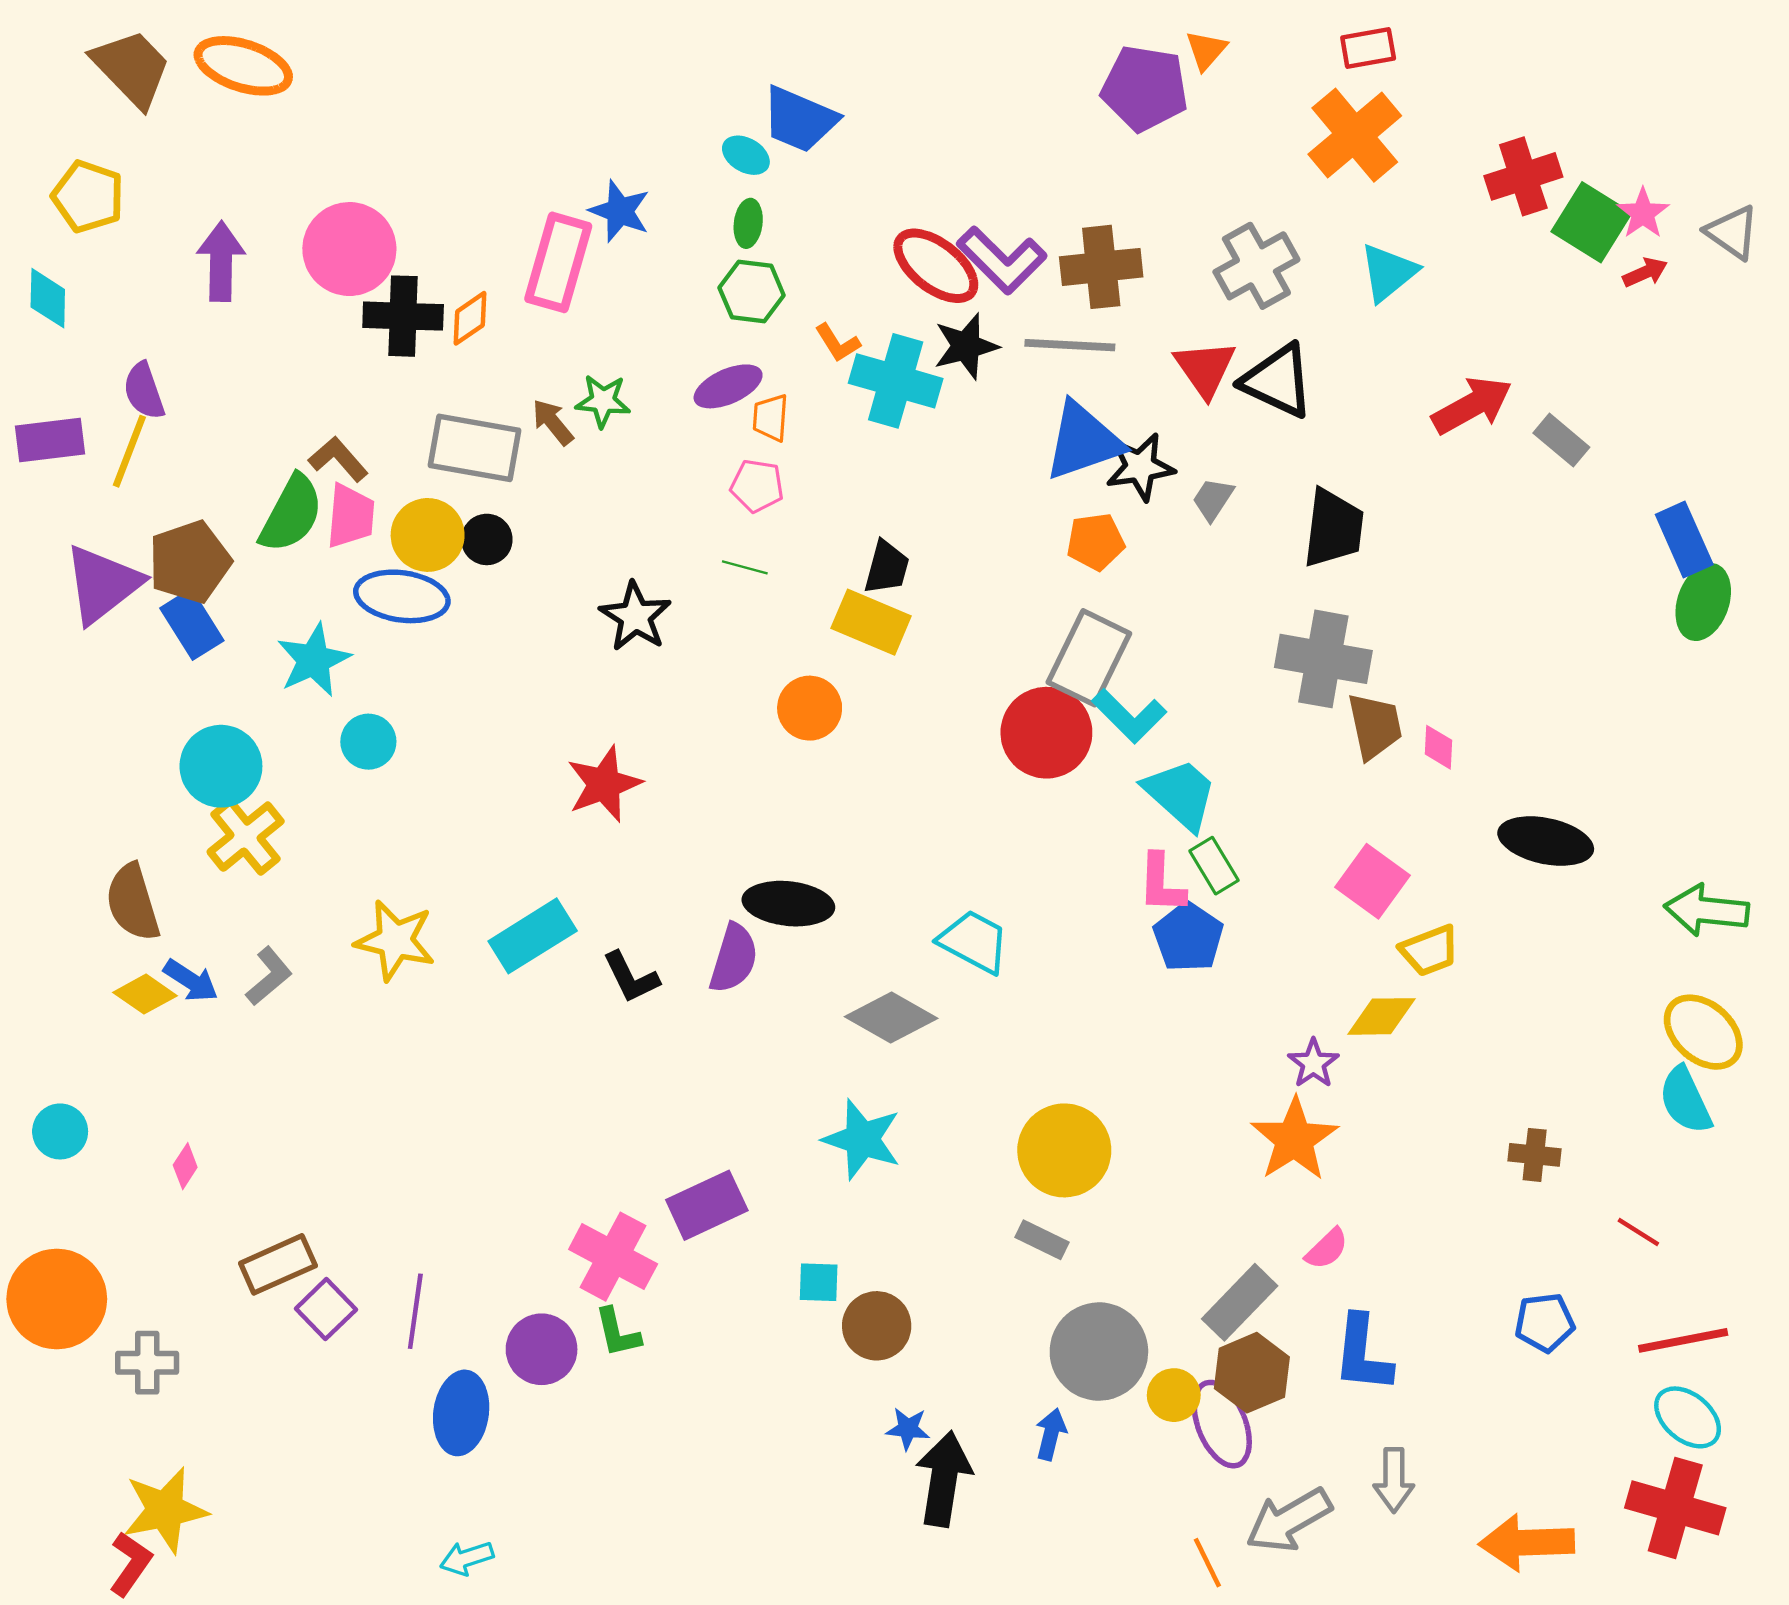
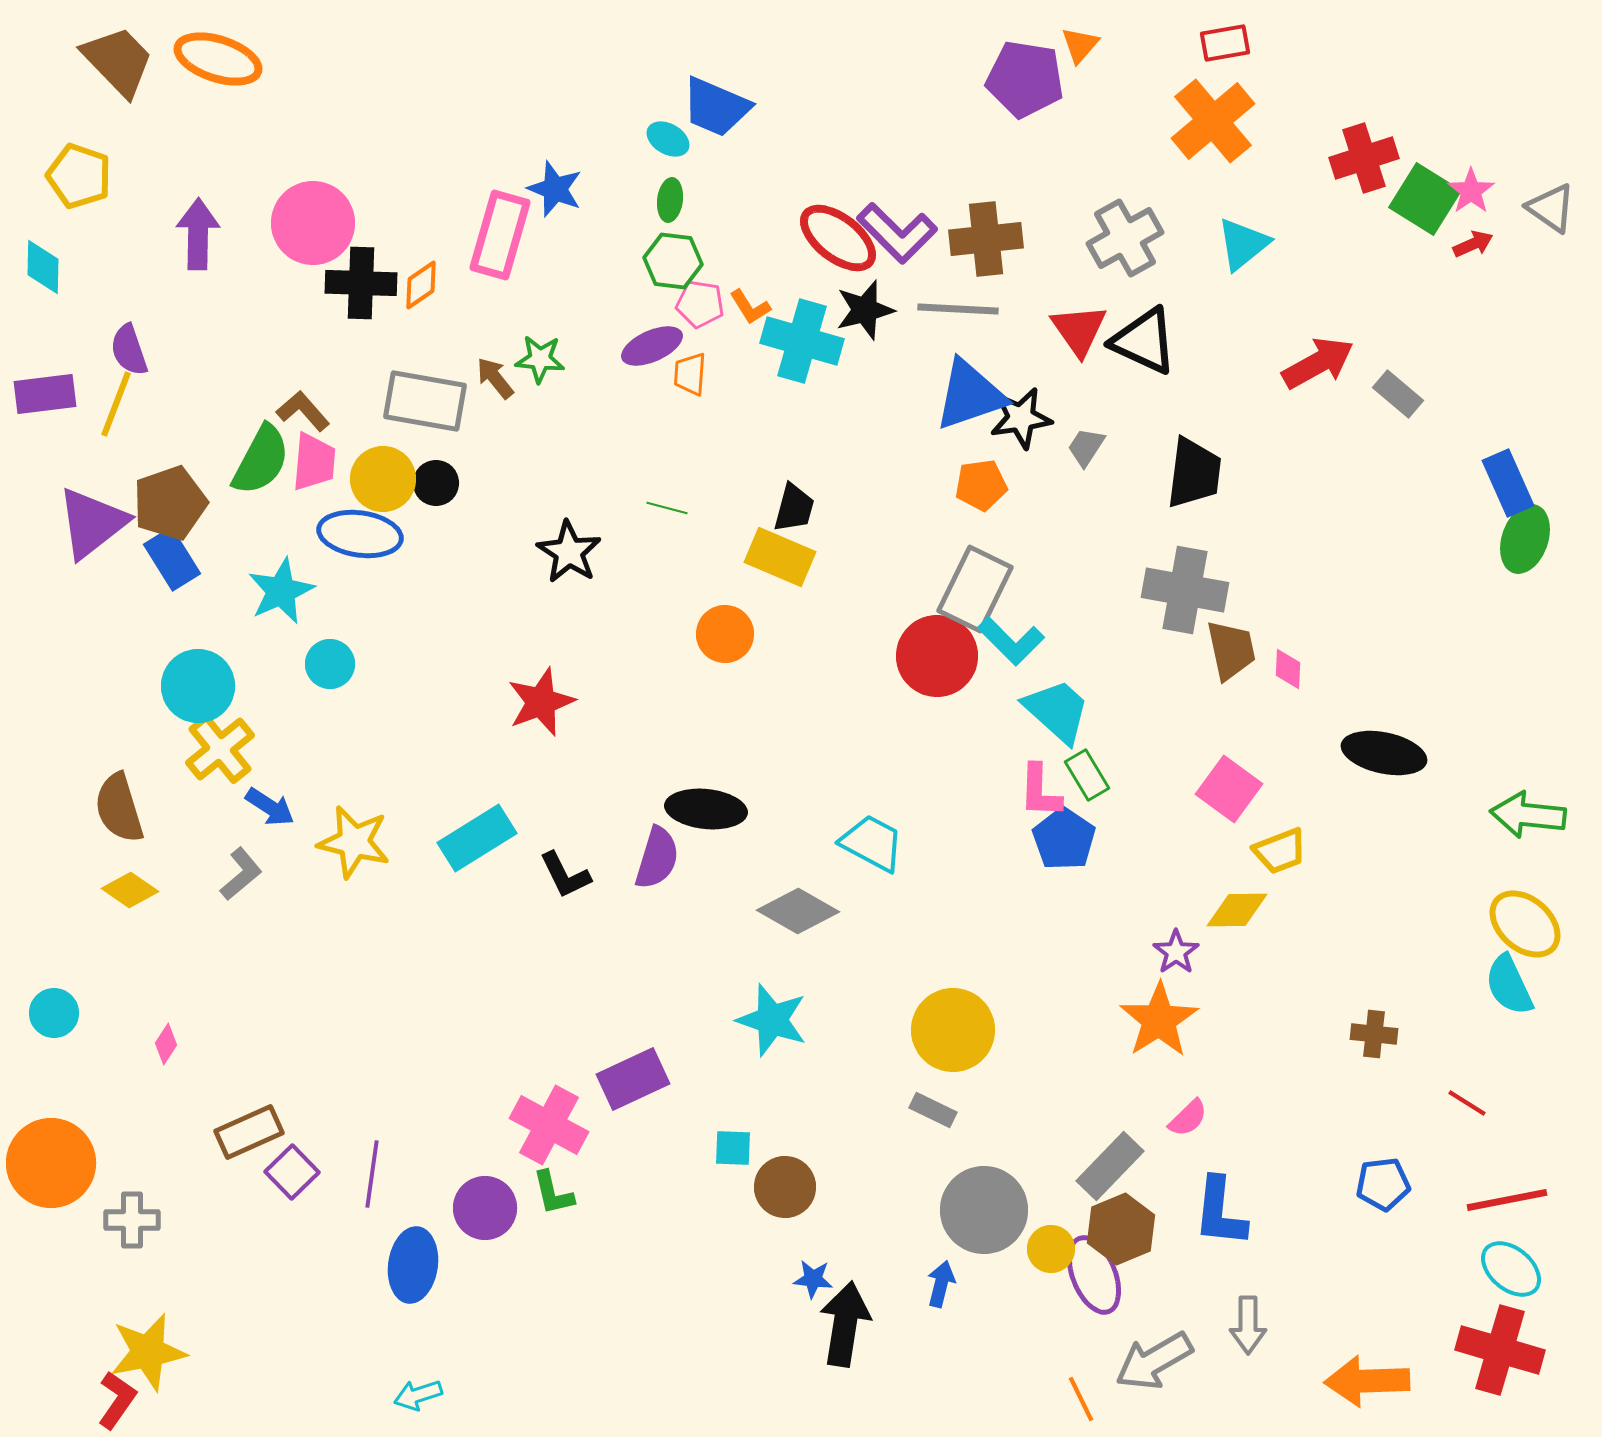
pink pentagon: (757, 486) -> (700, 304), moved
blue arrow: (191, 981) -> (270, 807), moved

